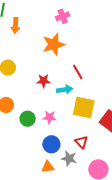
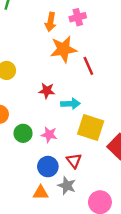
orange arrow: (15, 25) -> (50, 22), moved
red line: (78, 72) -> (88, 66), moved
red triangle: (81, 142) -> (74, 161), moved

